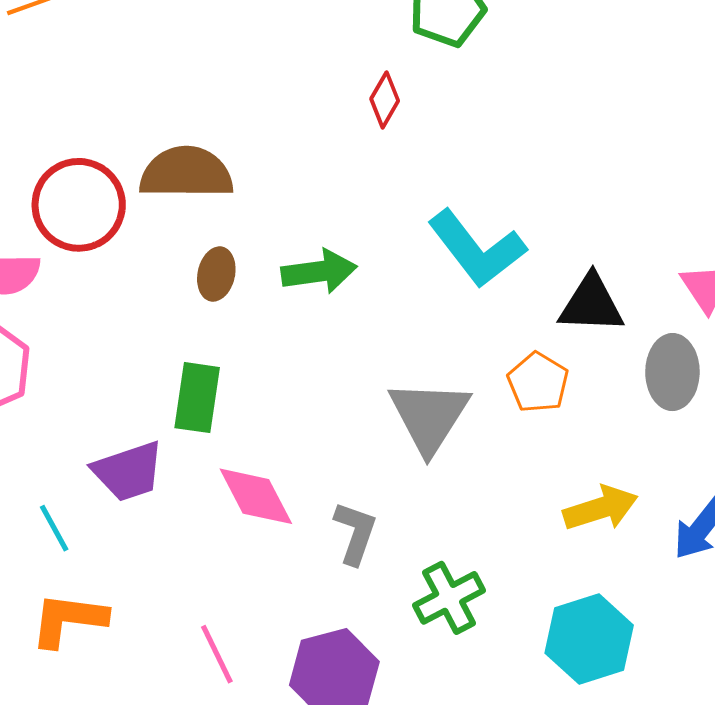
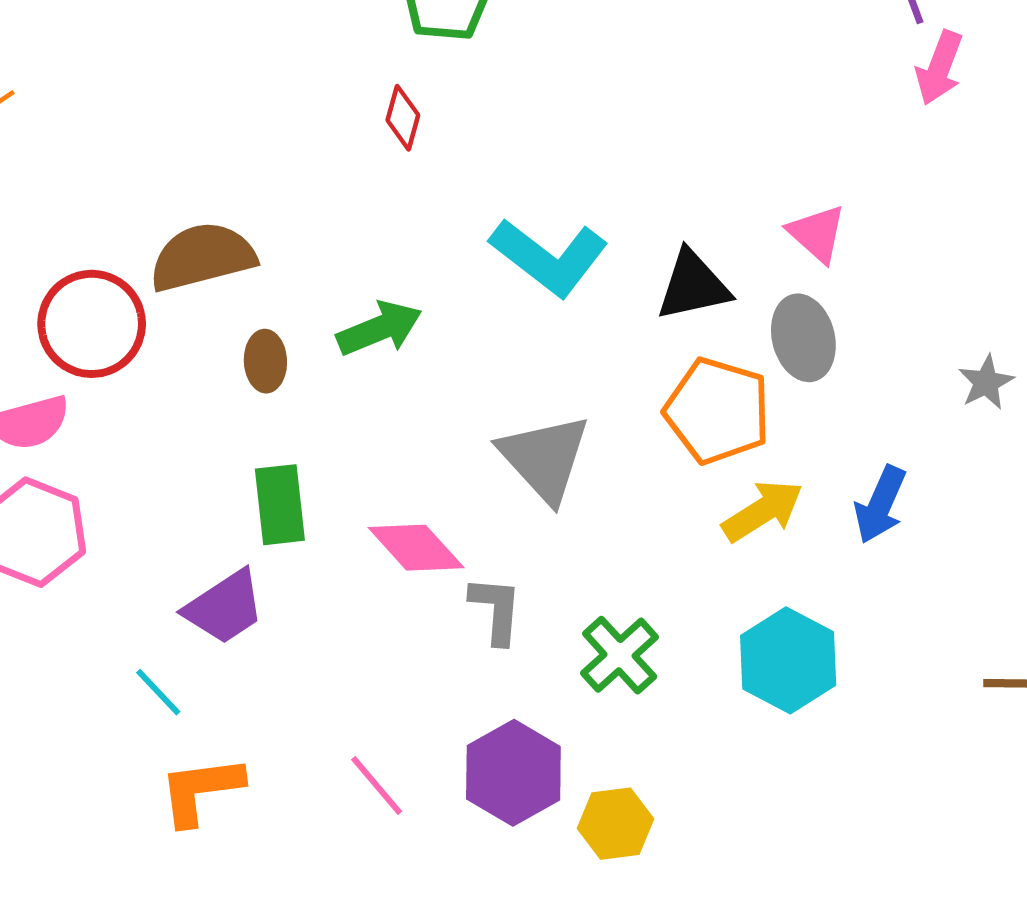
orange pentagon: (538, 382) -> (717, 411), moved, size x1.5
pink diamond: (256, 496) -> (416, 548), moved

